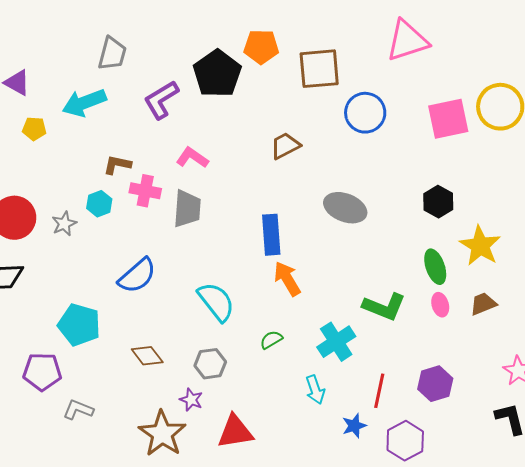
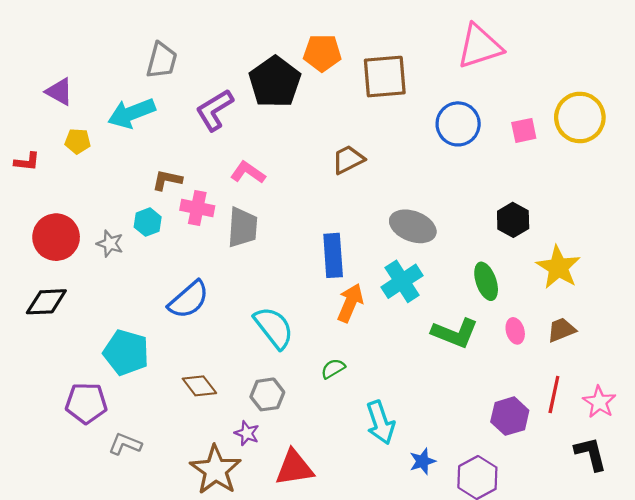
blue circle: (365, 113) -> (458, 124), moved
pink square: (448, 119) -> (524, 130), size x0.6
gray star: (64, 224) -> (110, 244), turned -30
green ellipse: (435, 267) -> (486, 281), moved
orange arrow: (287, 279) -> (350, 303), turned 54
cyan cross: (336, 342) -> (402, 281), moved
cyan arrow: (315, 390) -> (380, 423), size x1.4
red line: (379, 391) -> (554, 394), moved

